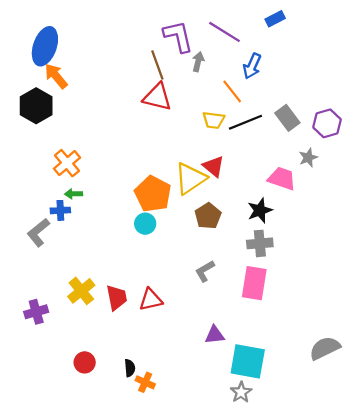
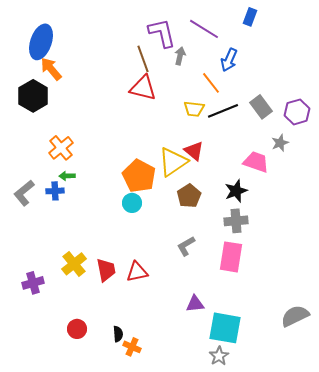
blue rectangle: (275, 19) -> (250, 17), turned -42
gray L-shape: (38, 232) -> (24, 193), moved

